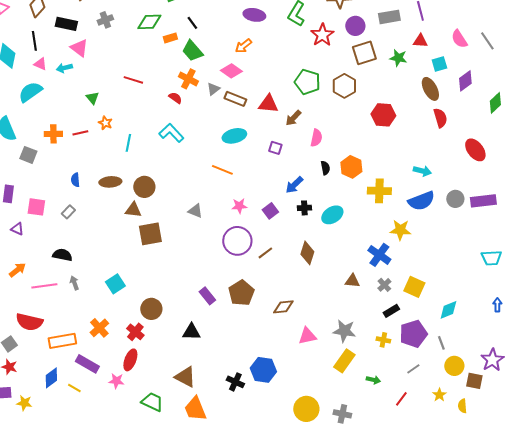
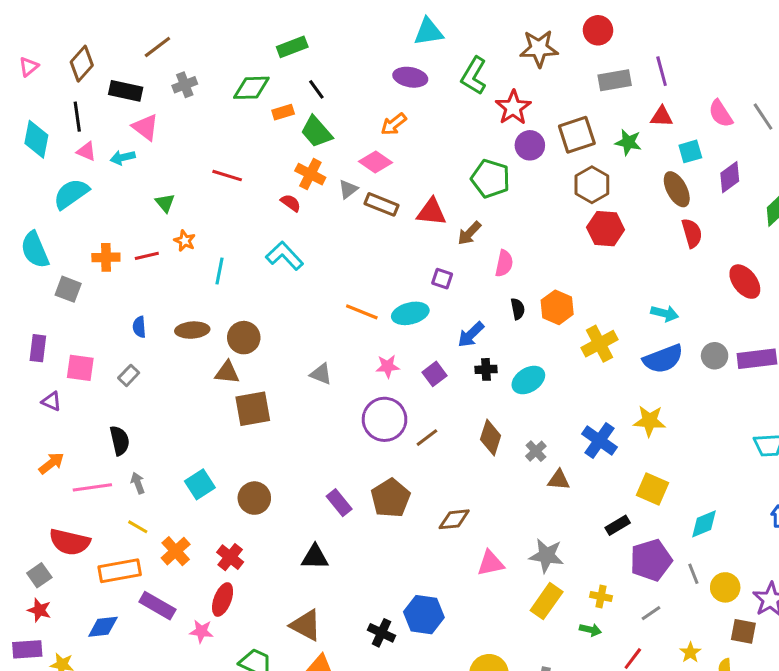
purple circle: (355, 26) -> (530, 145), moved
brown hexagon: (344, 86) -> (592, 185), moved
cyan ellipse: (234, 136) -> (410, 313), moved
yellow cross: (379, 191) -> (600, 344), turned -30
yellow star: (400, 230) -> (649, 421), moved
black semicircle: (62, 255) -> (120, 441), turned 66
gray cross: (384, 285) -> (536, 451), moved
brown circle: (151, 309) -> (254, 498), moved
yellow cross: (383, 340) -> (601, 596), moved
yellow circle: (454, 366) -> (725, 587), moved
blue diamond: (51, 378) -> (103, 627), turned 30
yellow line: (74, 388) -> (138, 527), moved

